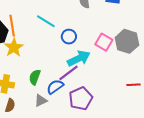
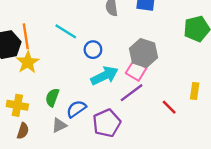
gray hexagon: (127, 41) -> (143, 53), moved
pink square: (104, 42) -> (136, 71), moved
purple line: (68, 73) -> (132, 93), moved
red line: (133, 85) -> (169, 107), turned 48

